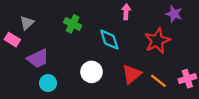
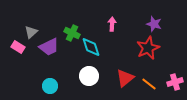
pink arrow: (126, 12) -> (112, 24), moved
purple star: (174, 14) -> (154, 24), moved
cyan diamond: (109, 40) -> (91, 47), moved
purple trapezoid: (38, 59) -> (49, 47), moved

